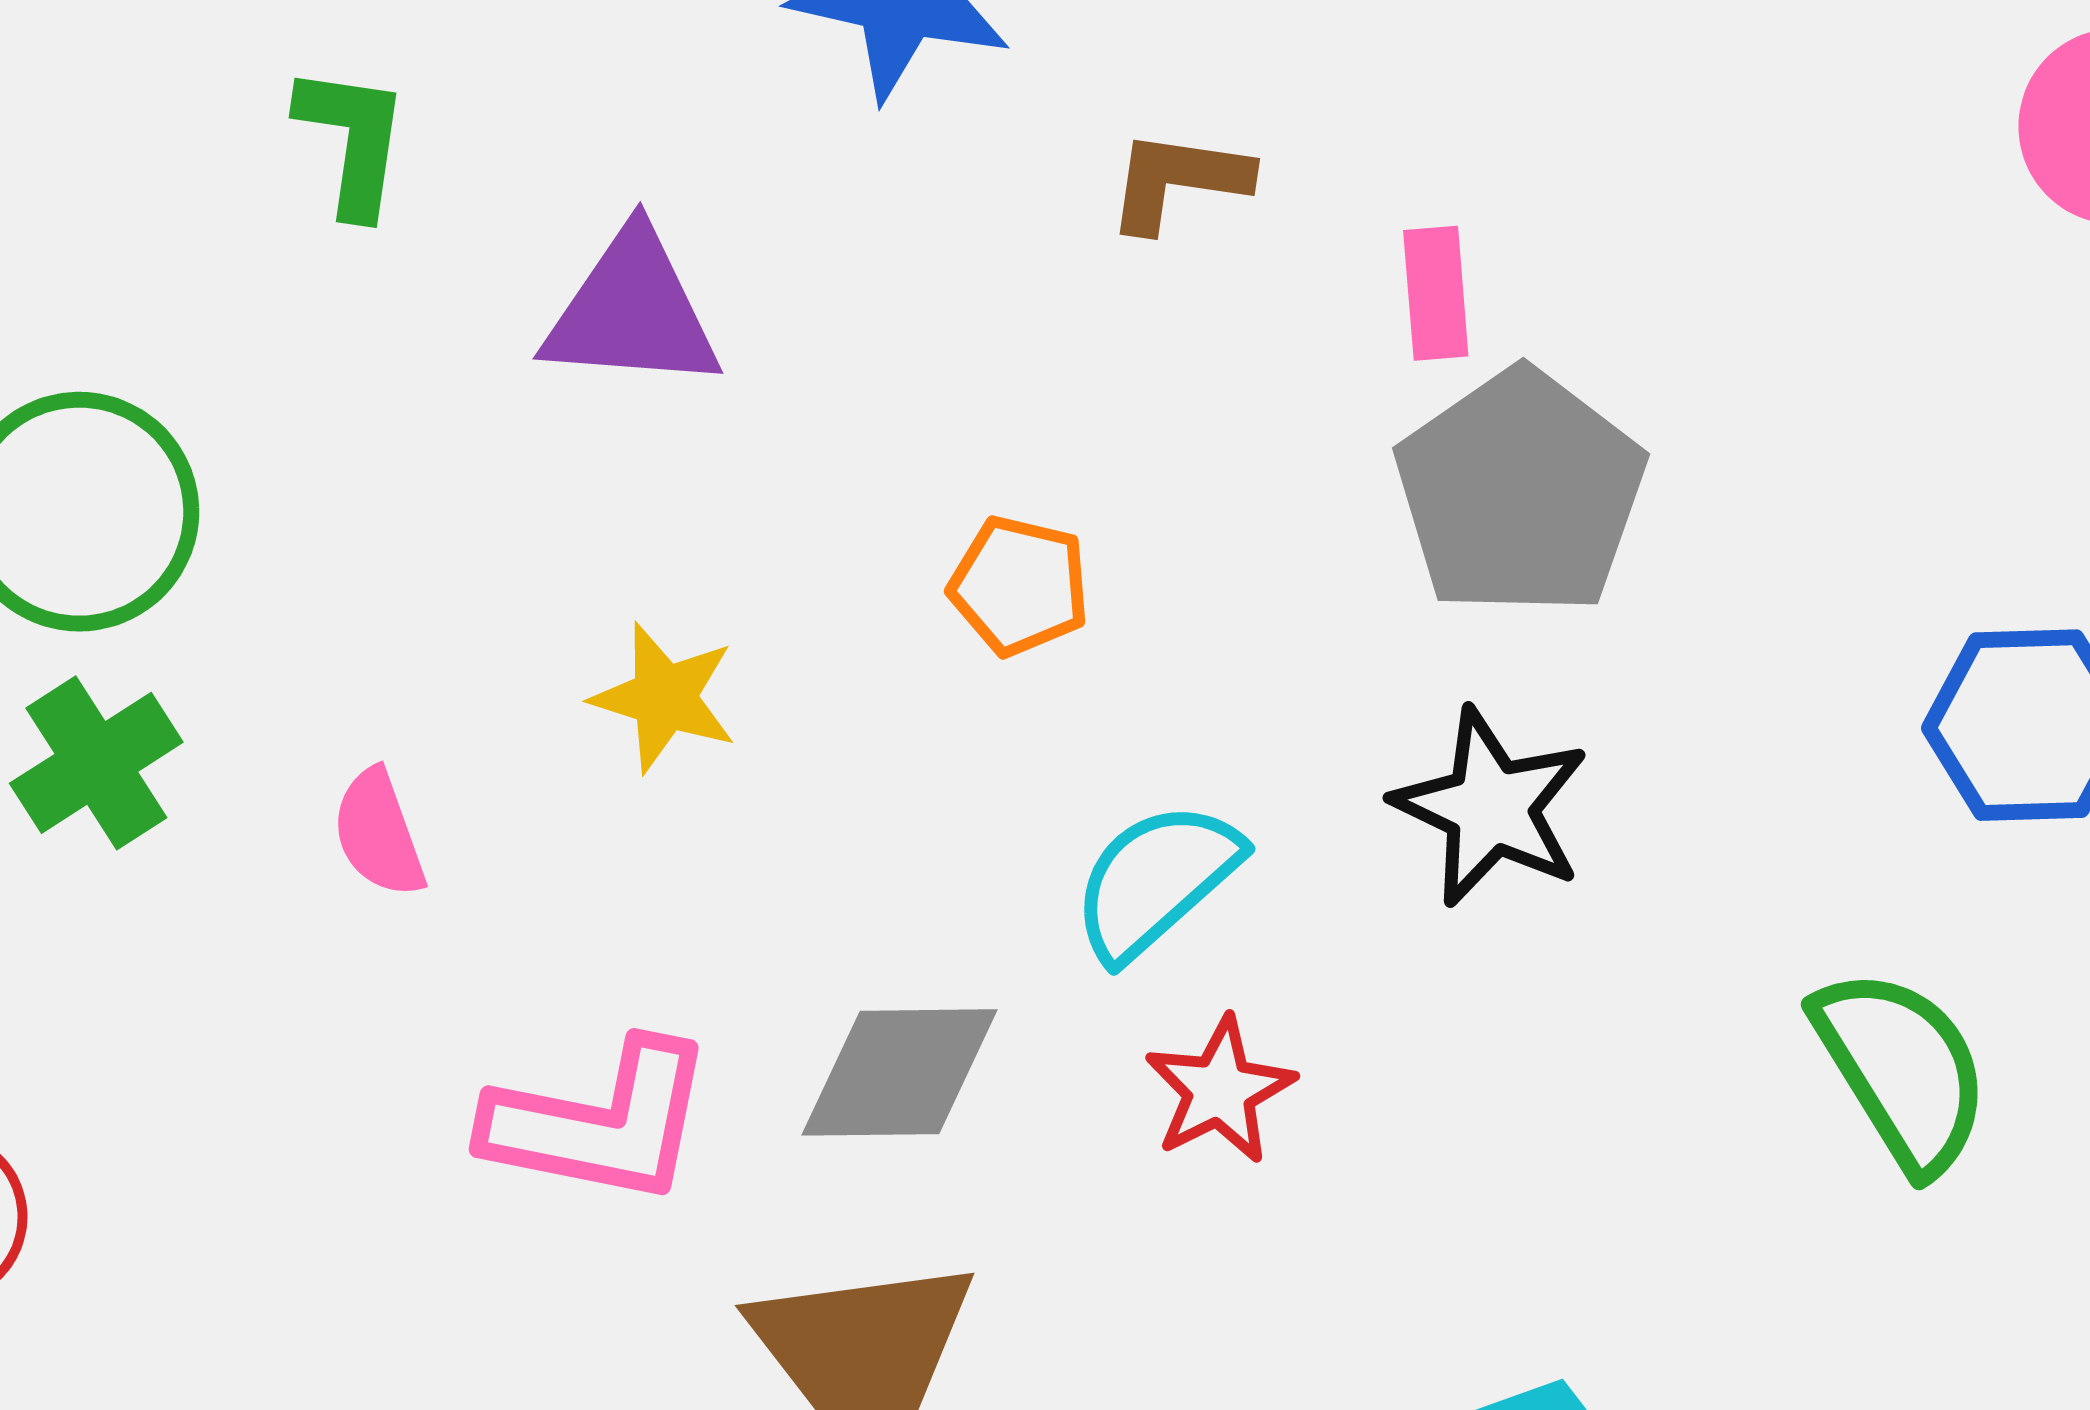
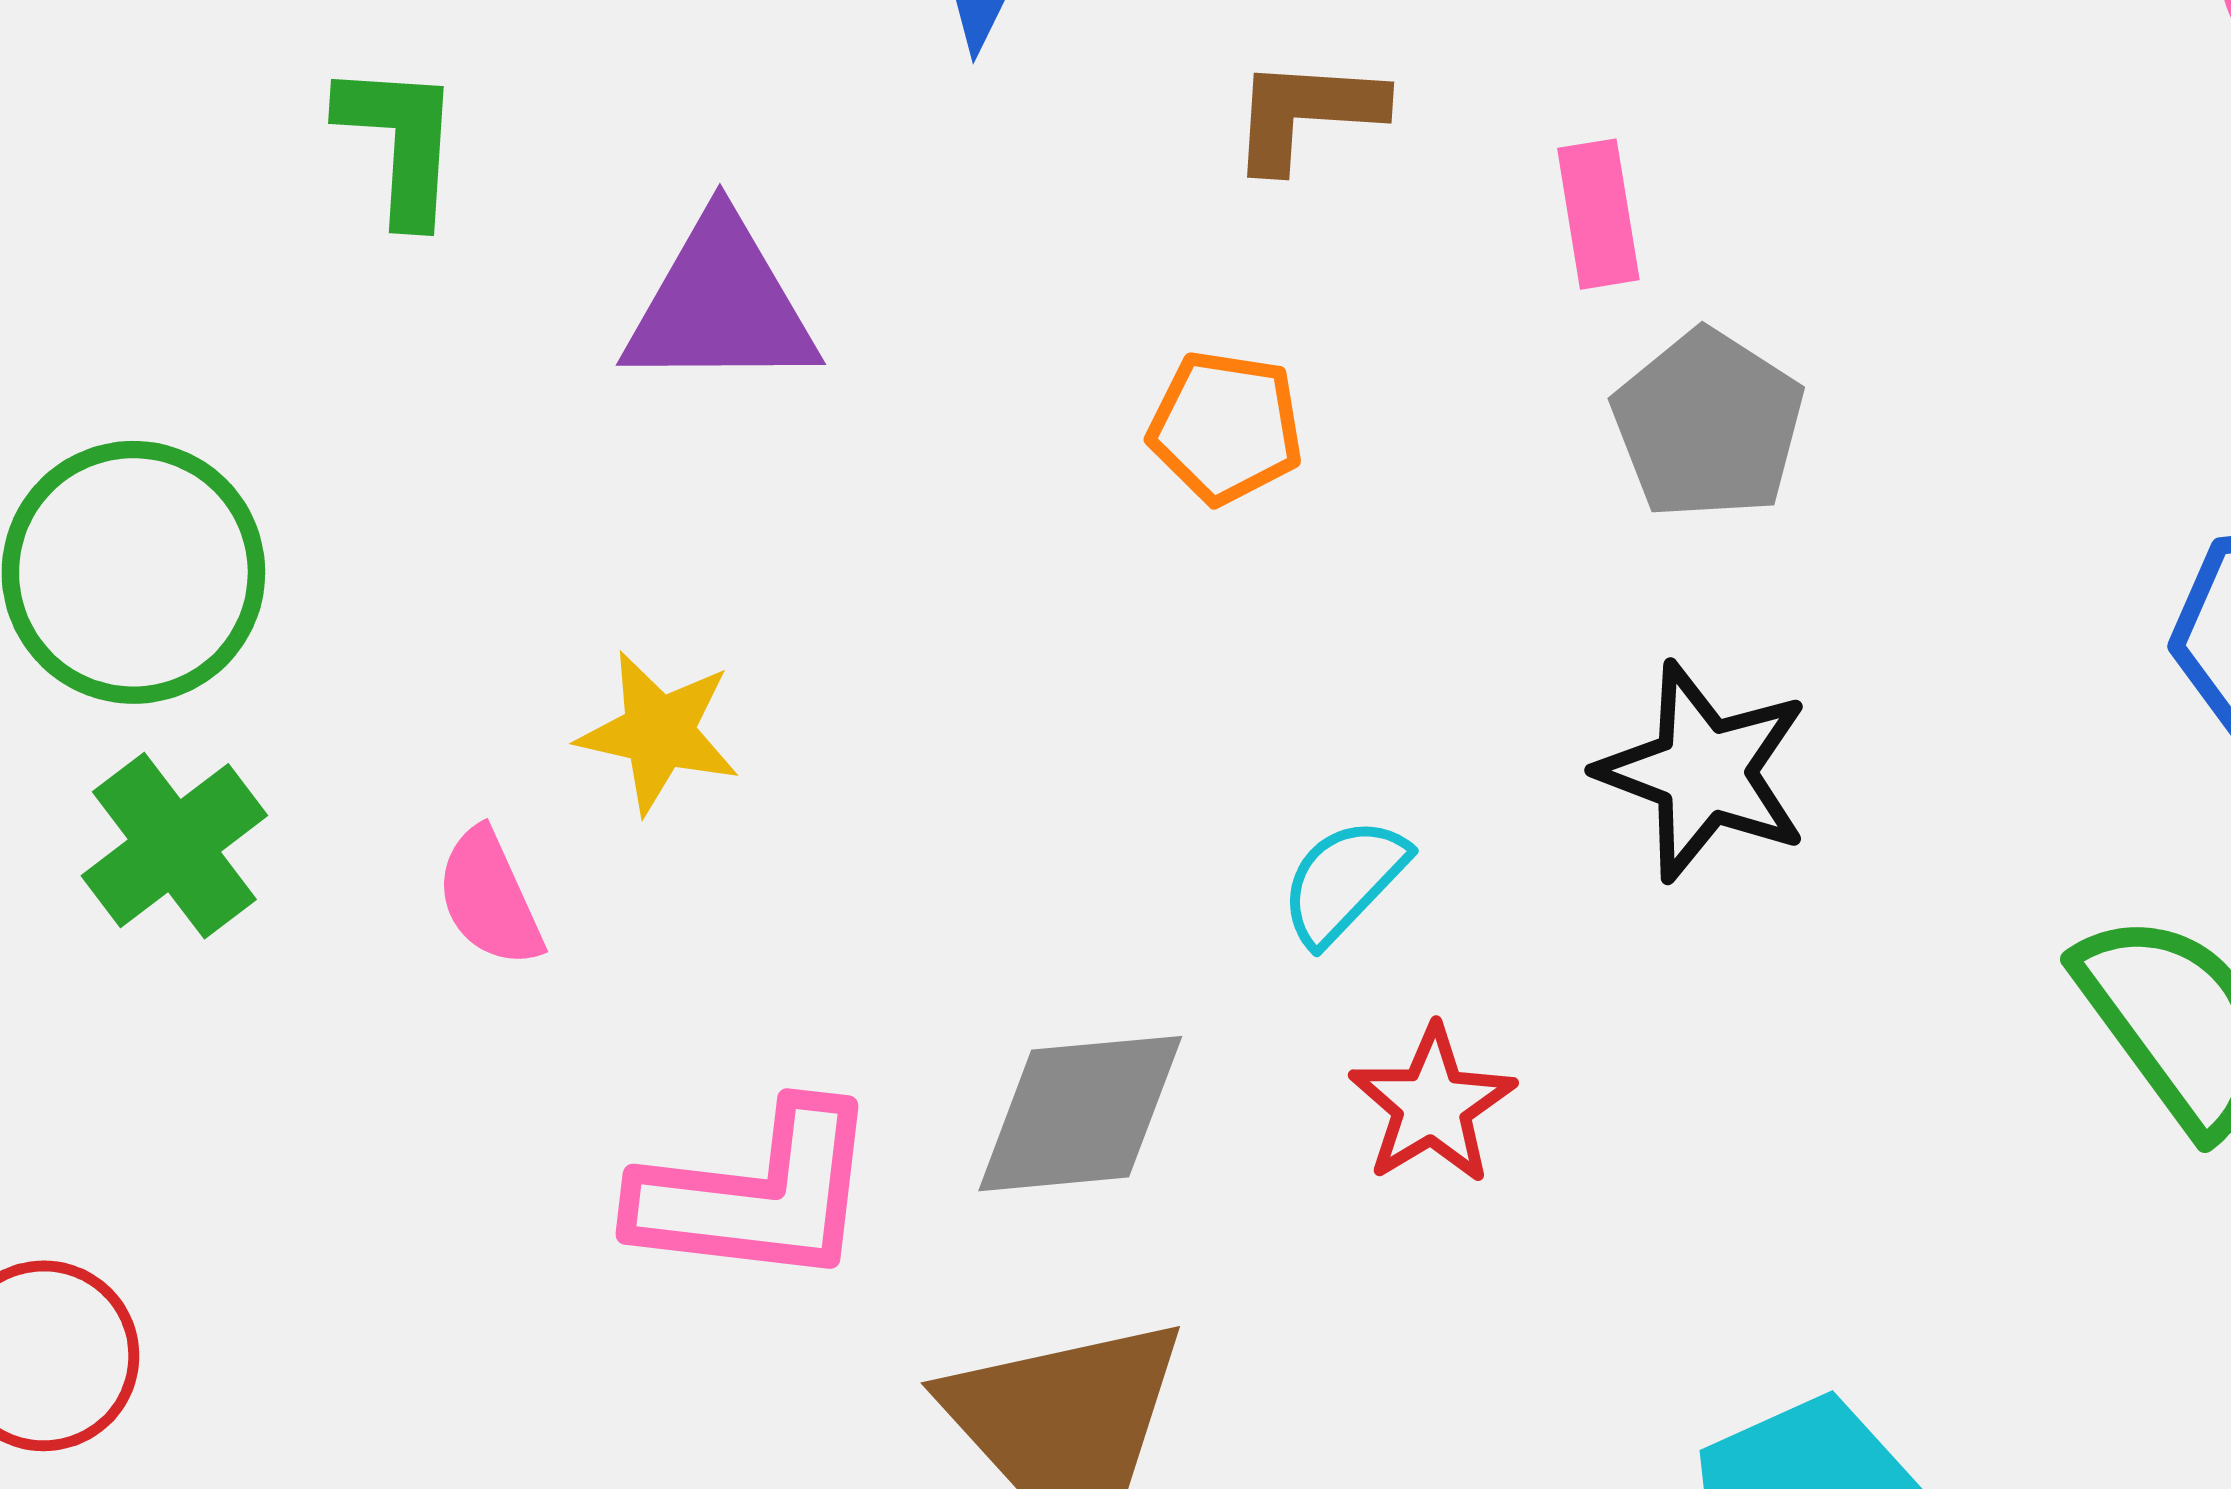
gray pentagon: (1520, 493) -> (1708, 425), size x0.7
orange pentagon: (1019, 586) -> (1226, 427), moved
yellow star: (664, 697) -> (659, 732), moved
cyan semicircle: (1156, 880) -> (1344, 881), size x0.7

